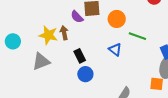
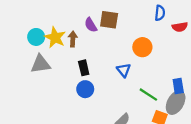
orange circle: (117, 19) -> (142, 47), moved
green line: (137, 36) -> (148, 95), moved
cyan circle: (13, 41) -> (36, 37), moved

